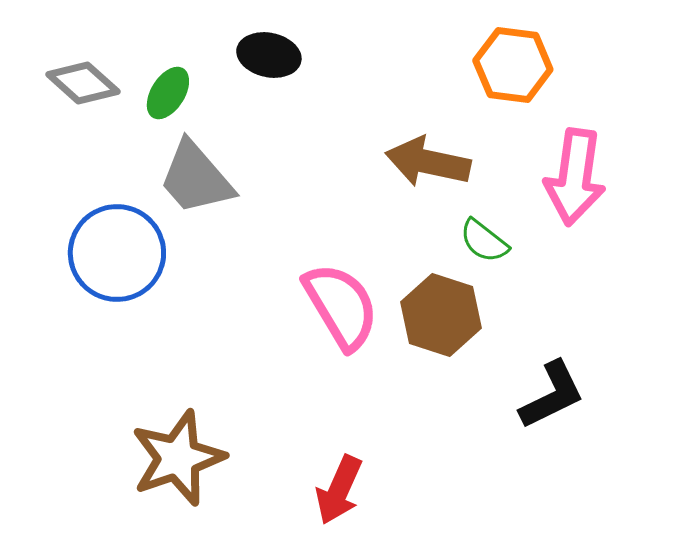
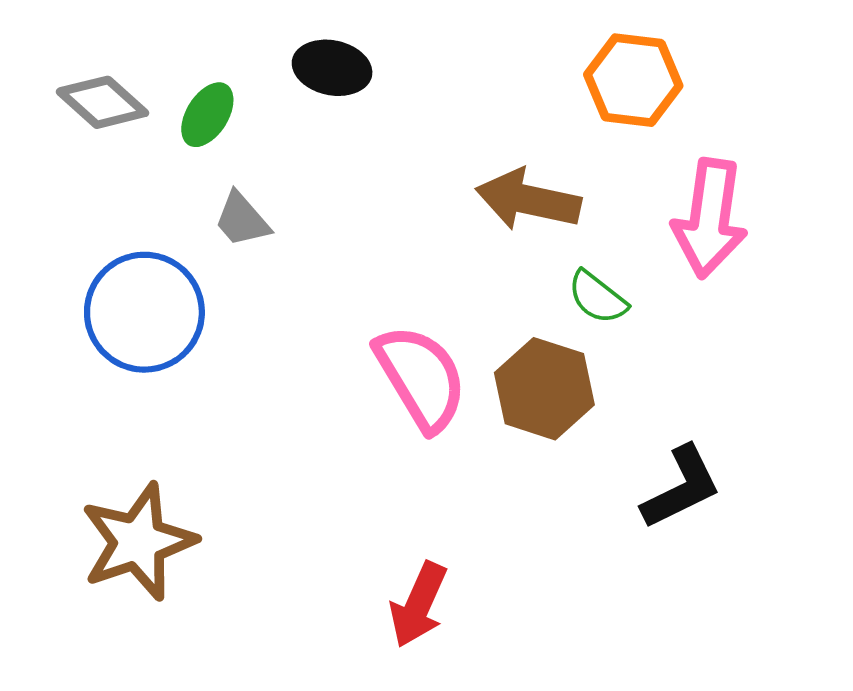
gray trapezoid: (196, 178) -> (242, 220), size x0.6
brown star: (178, 458) -> (138, 542), moved

